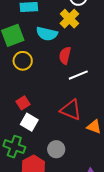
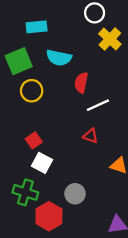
yellow cross: (69, 19) -> (110, 39), moved
red triangle: (71, 110) -> (91, 136), moved, size x0.6

